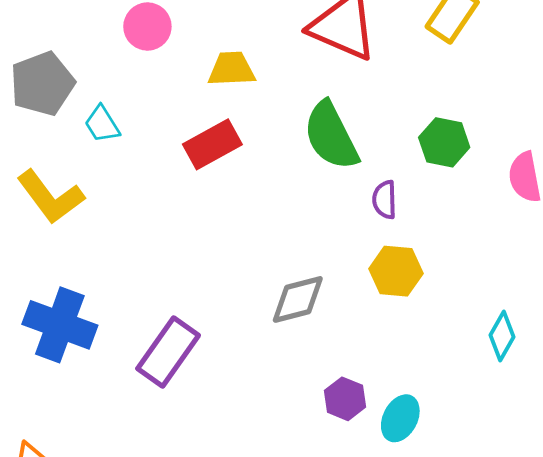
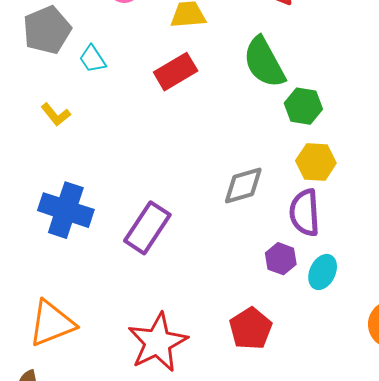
green hexagon: (444, 142) -> (303, 106), moved
yellow L-shape: (50, 197) -> (56, 115), size x0.6
purple semicircle: (385, 200) -> (305, 213), moved, size x1.6

